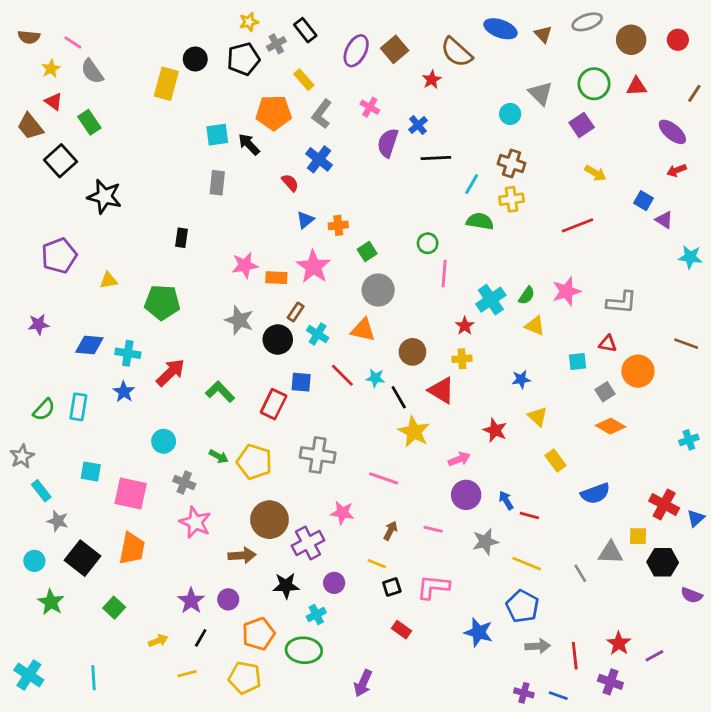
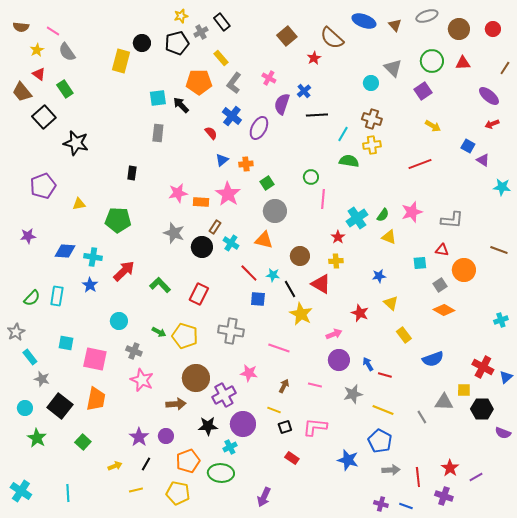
purple ellipse: (356, 51) -> (259, 128), moved
blue square: (301, 382) -> (258, 299), moved
purple circle: (334, 583) -> (243, 424), size x1.6

